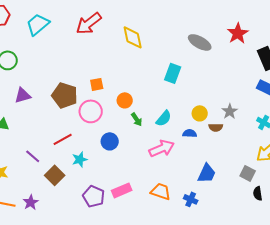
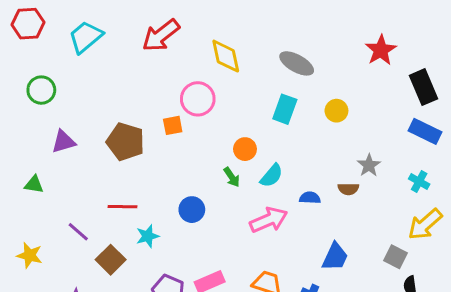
gray ellipse: (200, 42) -> (297, 63), moved
orange circle: (125, 100) -> (245, 149), moved
pink circle: (91, 111) -> (198, 99), moved
yellow circle: (200, 113) -> (336, 111), moved
red line: (63, 139) -> (122, 207), turned 30

